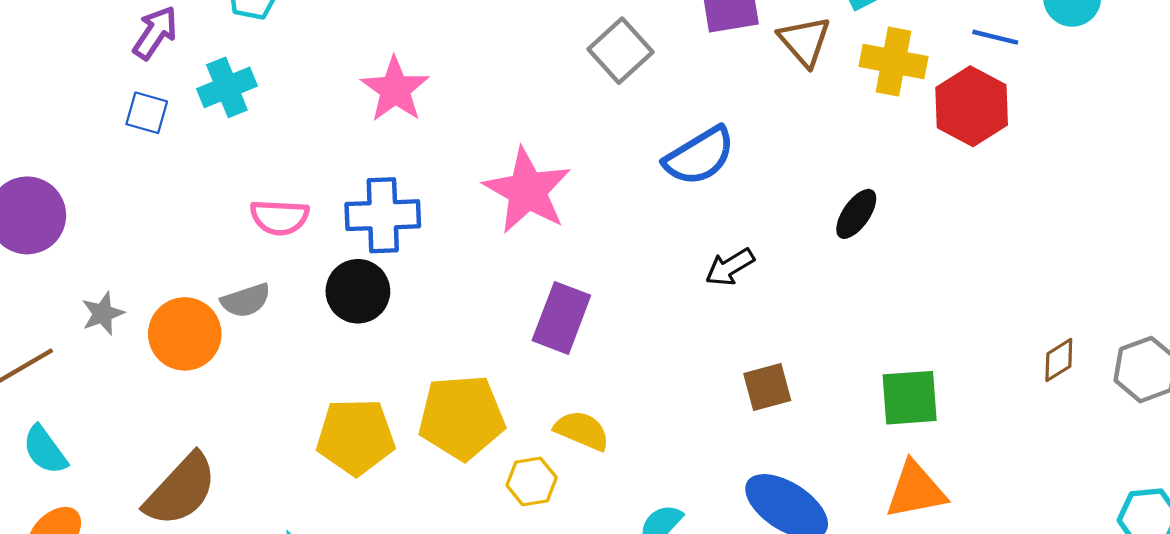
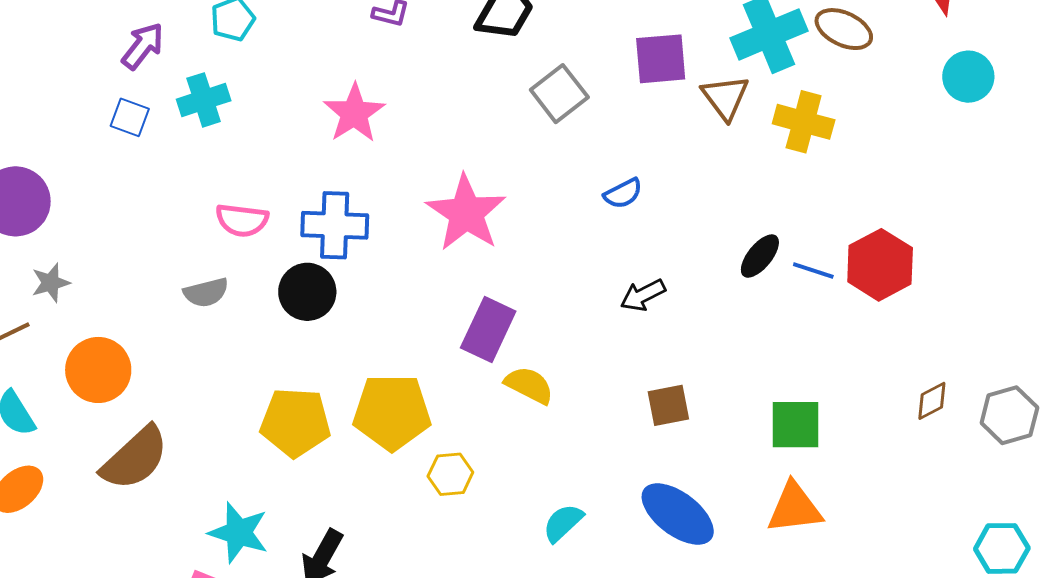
blue line: (995, 37) -> (813, 271), moved
red hexagon: (972, 106) -> (880, 265), moved
blue semicircle: (699, 156) -> (623, 193), size x0.6
gray star: (103, 313) -> (51, 283), moved
orange circle: (185, 334) -> (98, 370), moved
yellow semicircle: (582, 431) -> (529, 385), moved

